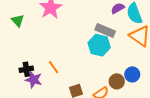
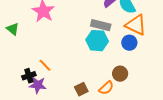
orange line: (54, 67) -> (45, 65), moved
blue circle: (132, 74) -> (129, 43), moved

